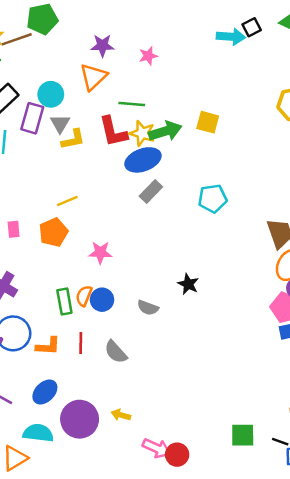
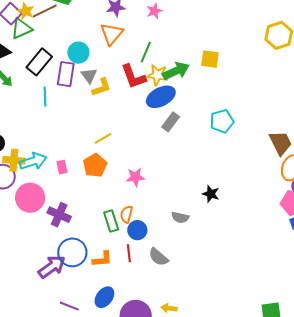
green line: (132, 104) -> (146, 52), turned -65
blue circle: (102, 300) -> (137, 230), moved

